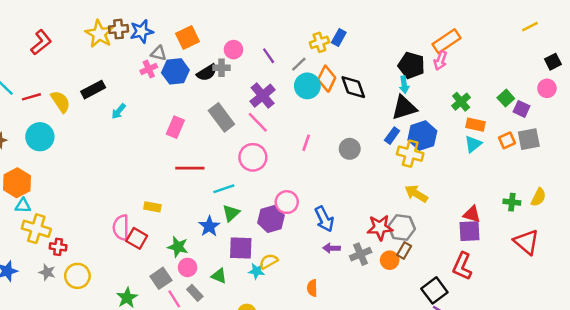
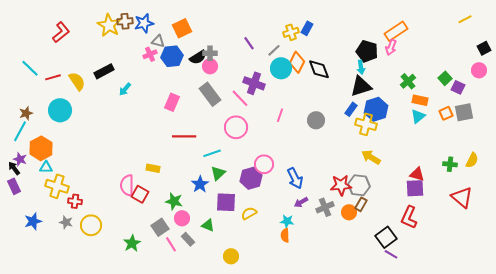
pink circle: (234, 50) -> (210, 66), moved
purple cross: (263, 96) -> (254, 83), moved, turned -30
purple arrow: (332, 248) -> (301, 202), turned -32
cyan star: (257, 271) -> (287, 221), moved

